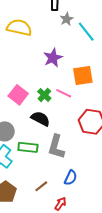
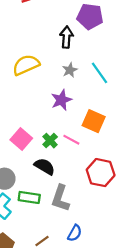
gray star: (67, 19) -> (70, 70), moved
yellow semicircle: (19, 27) -> (26, 65), turned -40
orange square: (83, 75) -> (94, 121), turned 30

